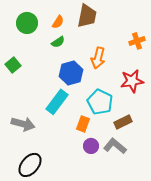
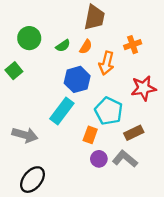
orange semicircle: (58, 22) -> (86, 47), moved
green circle: (27, 23) -> (29, 38), moved
orange cross: (137, 41) -> (133, 45), moved

